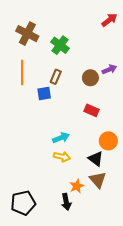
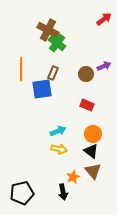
brown cross: (27, 34) -> (48, 30), moved
blue square: (44, 94) -> (42, 89), size x1.5
orange circle: (108, 141) -> (93, 134), moved

